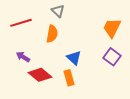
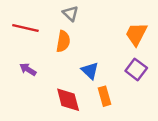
red line: (21, 23) -> (25, 28), turned 30
red diamond: (40, 75) -> (68, 100), moved, turned 35
orange rectangle: (69, 78) -> (105, 96), moved

